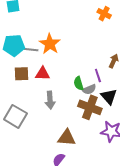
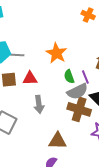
orange star: (50, 44) -> (56, 53), moved
green semicircle: (79, 83) -> (69, 77), moved
gray semicircle: (89, 89) -> (77, 91), size x1.5

